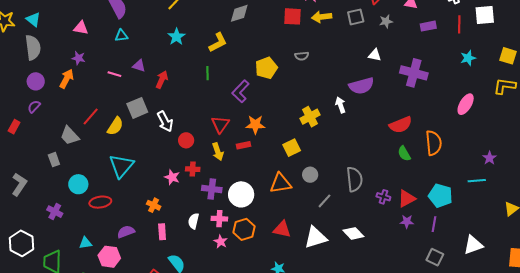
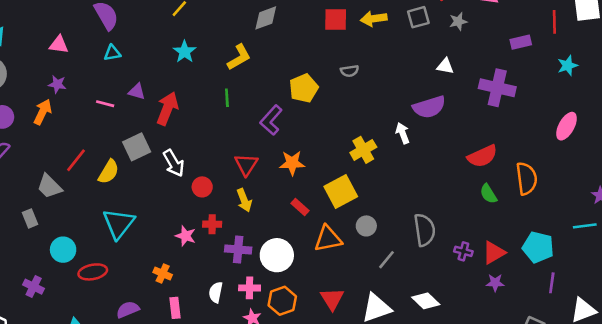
purple rectangle: (428, 26) -> (521, 42), moved
red arrow: (162, 80) -> (167, 109), size x1.4
red rectangle: (243, 145) -> (300, 207), moved, turned 56
yellow square: (292, 148) -> (341, 191), size x1.4
purple line: (434, 224) -> (552, 283), moved
red triangle: (282, 229) -> (332, 299), turned 48

